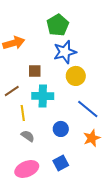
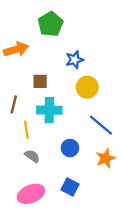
green pentagon: (58, 25) -> (50, 24), moved
blue star: (65, 52) -> (75, 60), size x0.7
brown line: (12, 91) -> (14, 104), turned -42
blue square: (61, 163) -> (70, 187), turned -35

